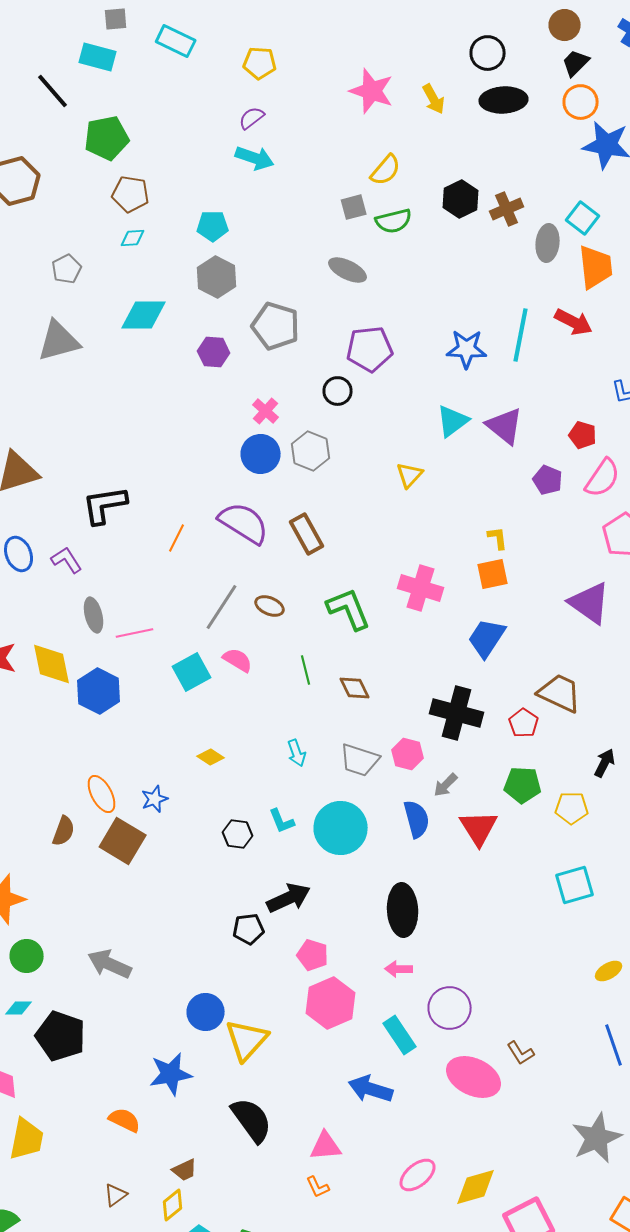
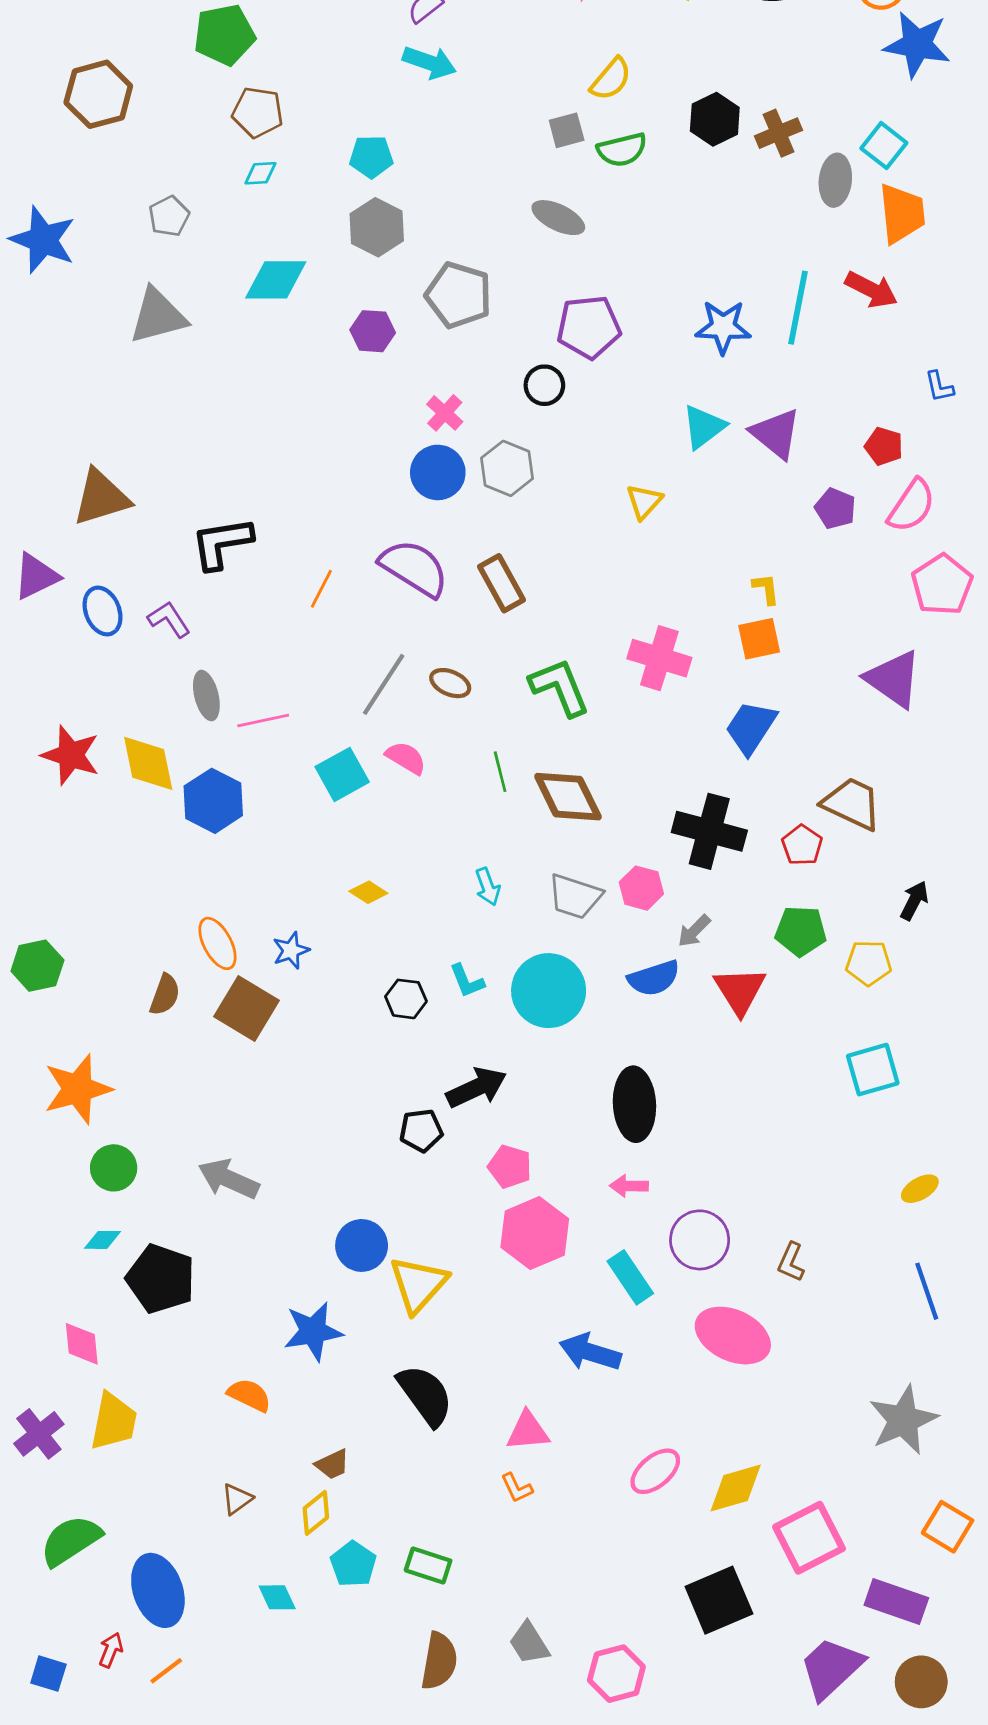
brown diamond: (355, 688) -> (568, 797), size x1.6
blue semicircle: (417, 819) -> (654, 978), turned 87
brown L-shape: (521, 1053) -> (791, 1262), moved, turned 56

